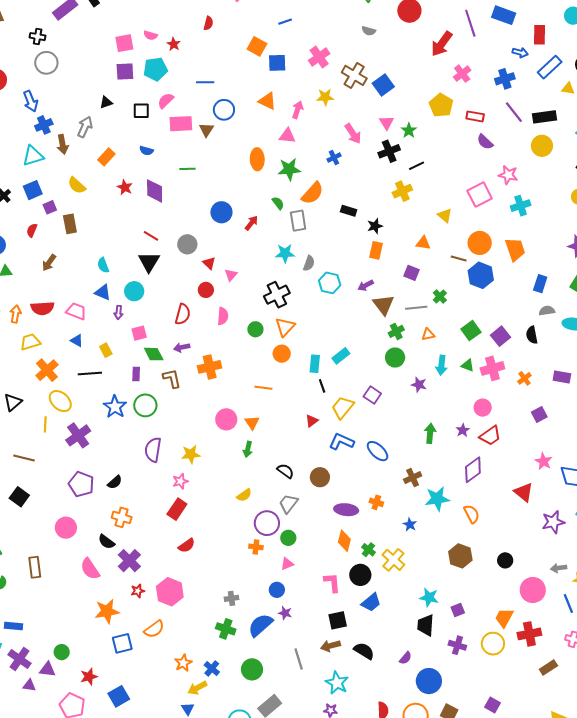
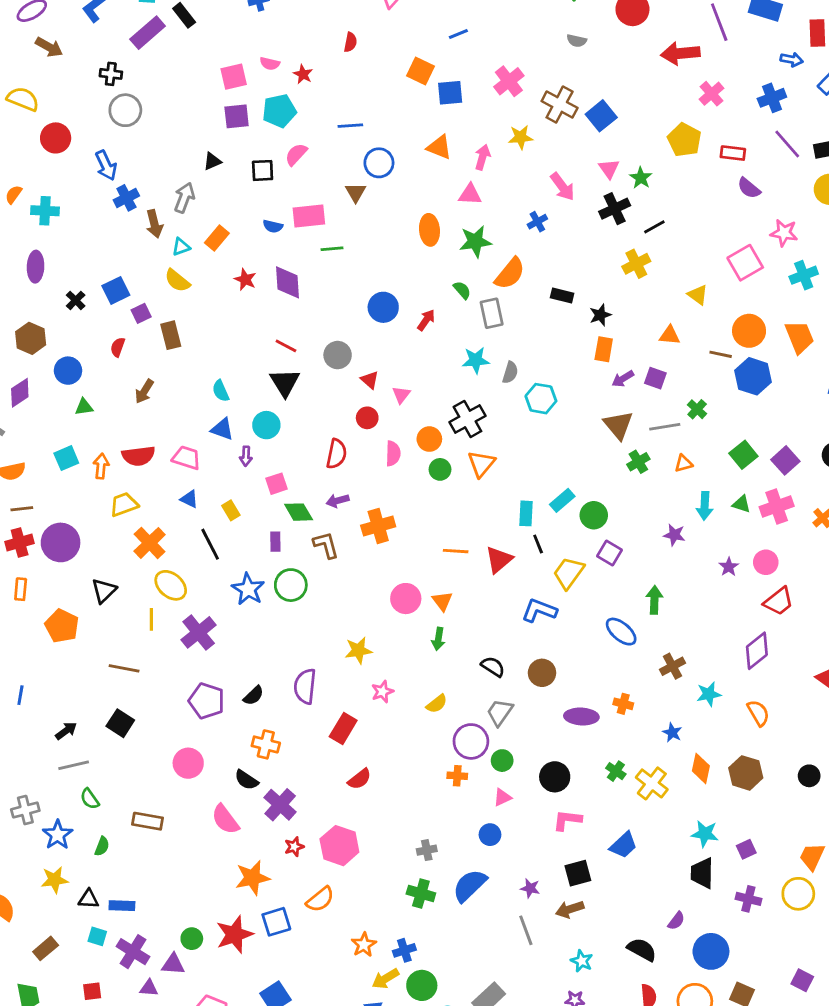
red arrow: (442, 44) -> (680, 53), turned 52
pink rectangle: (181, 124) -> (309, 216), moved
cyan triangle: (33, 156) -> (181, 247), moved, size x0.6
purple arrow: (366, 285) -> (623, 379), moved
orange circle: (282, 354) -> (429, 439), moved
green circle: (395, 357) -> (594, 515), moved
black line: (90, 373) -> (210, 544), turned 70
red triangle: (312, 421) -> (499, 560), moved, size x1.5
purple star: (463, 430) -> (729, 567), moved
green arrow: (430, 433) -> (654, 600), moved
blue L-shape: (341, 442) -> (539, 610), moved
purple semicircle: (153, 450) -> (305, 686), moved
pink star: (180, 481) -> (382, 692), moved
cyan star: (437, 499) -> (709, 694), size x0.7
orange diamond: (344, 541) -> (701, 768), moved
brown rectangle: (35, 567) -> (148, 821), turned -70
black circle: (360, 575) -> (555, 777), moved
pink L-shape: (332, 583) -> (567, 820), turned -75
purple star: (285, 613) -> (530, 888), moved
black semicircle: (364, 651) -> (642, 950), moved
blue cross: (212, 668) -> (404, 950), turned 35
green circle: (252, 669) -> (422, 985), moved
red star: (89, 677) -> (234, 934), moved, size x1.5
cyan star: (337, 683) -> (582, 961), size x0.7

